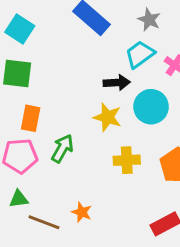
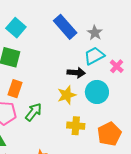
gray star: (149, 20) -> (95, 33), moved
yellow star: (107, 117) -> (67, 95), turned 30

